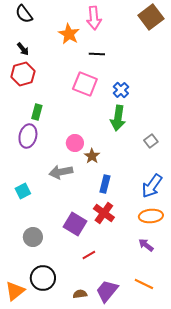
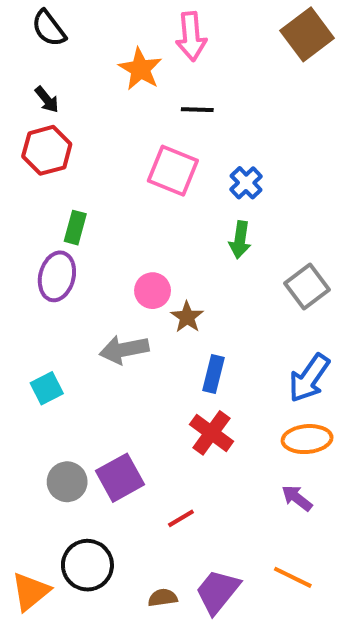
green arrow: (118, 118) -> (240, 240), size x0.7
gray square: (151, 141) -> (307, 287), size x1.5
purple square: (75, 224) -> (120, 478), moved, turned 30

